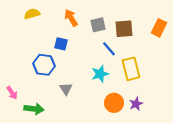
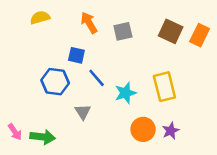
brown square: (124, 29) -> (171, 31), moved, turned 30
blue line: (109, 49) -> (97, 78), moved
pink arrow: (12, 93) -> (15, 132), moved

